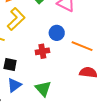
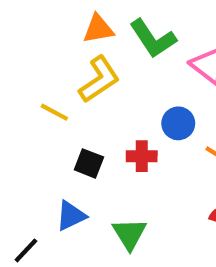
black square: (10, 64) -> (89, 163), moved

